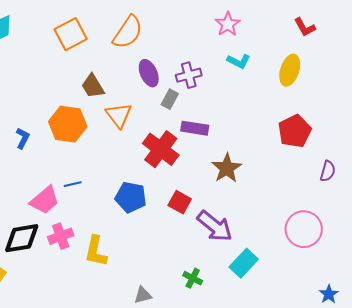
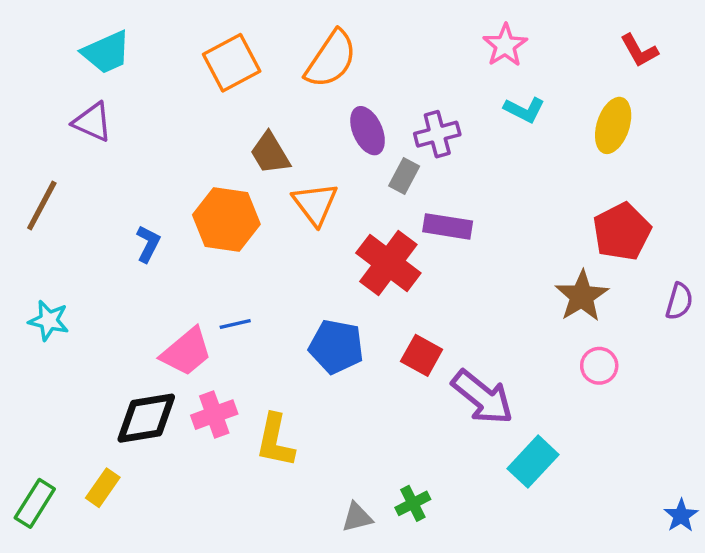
brown star: (227, 168) -> (582, 296), moved
pink circle: (304, 229) -> (599, 366), moved, size x0.6
green cross: (193, 278) -> (413, 503), moved, turned 36

